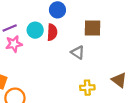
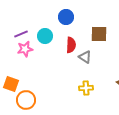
red semicircle: (52, 32) -> (71, 45), moved
yellow cross: (87, 88) -> (86, 88), moved

